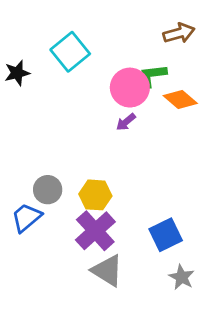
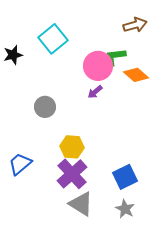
gray circle: (48, 190) -> (45, 107), moved
gray star: (182, 277) -> (125, 209), moved

